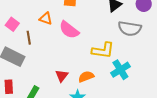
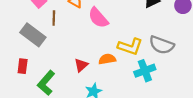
gray semicircle: (130, 29) -> (162, 45), moved
orange semicircle: (86, 77) -> (107, 59), moved

